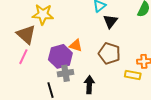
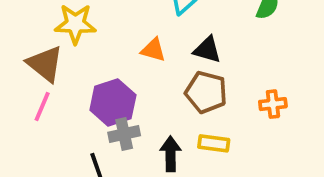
black triangle: (110, 21) -> (207, 50), moved, turned -49
orange triangle: (76, 45) -> (153, 50), moved
yellow rectangle: (133, 75) -> (214, 143), moved

